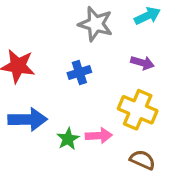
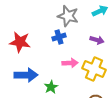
blue cross: (79, 73) -> (59, 37), moved
pink arrow: (99, 136) -> (70, 63), moved

